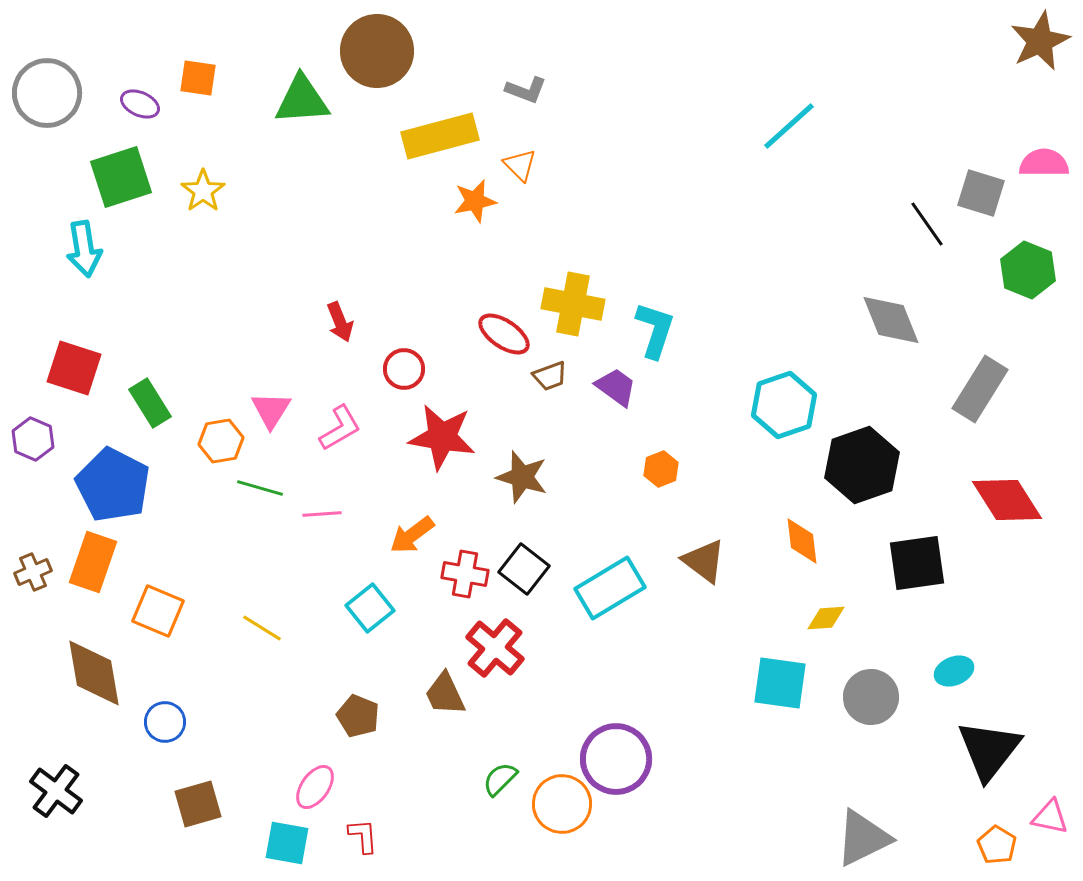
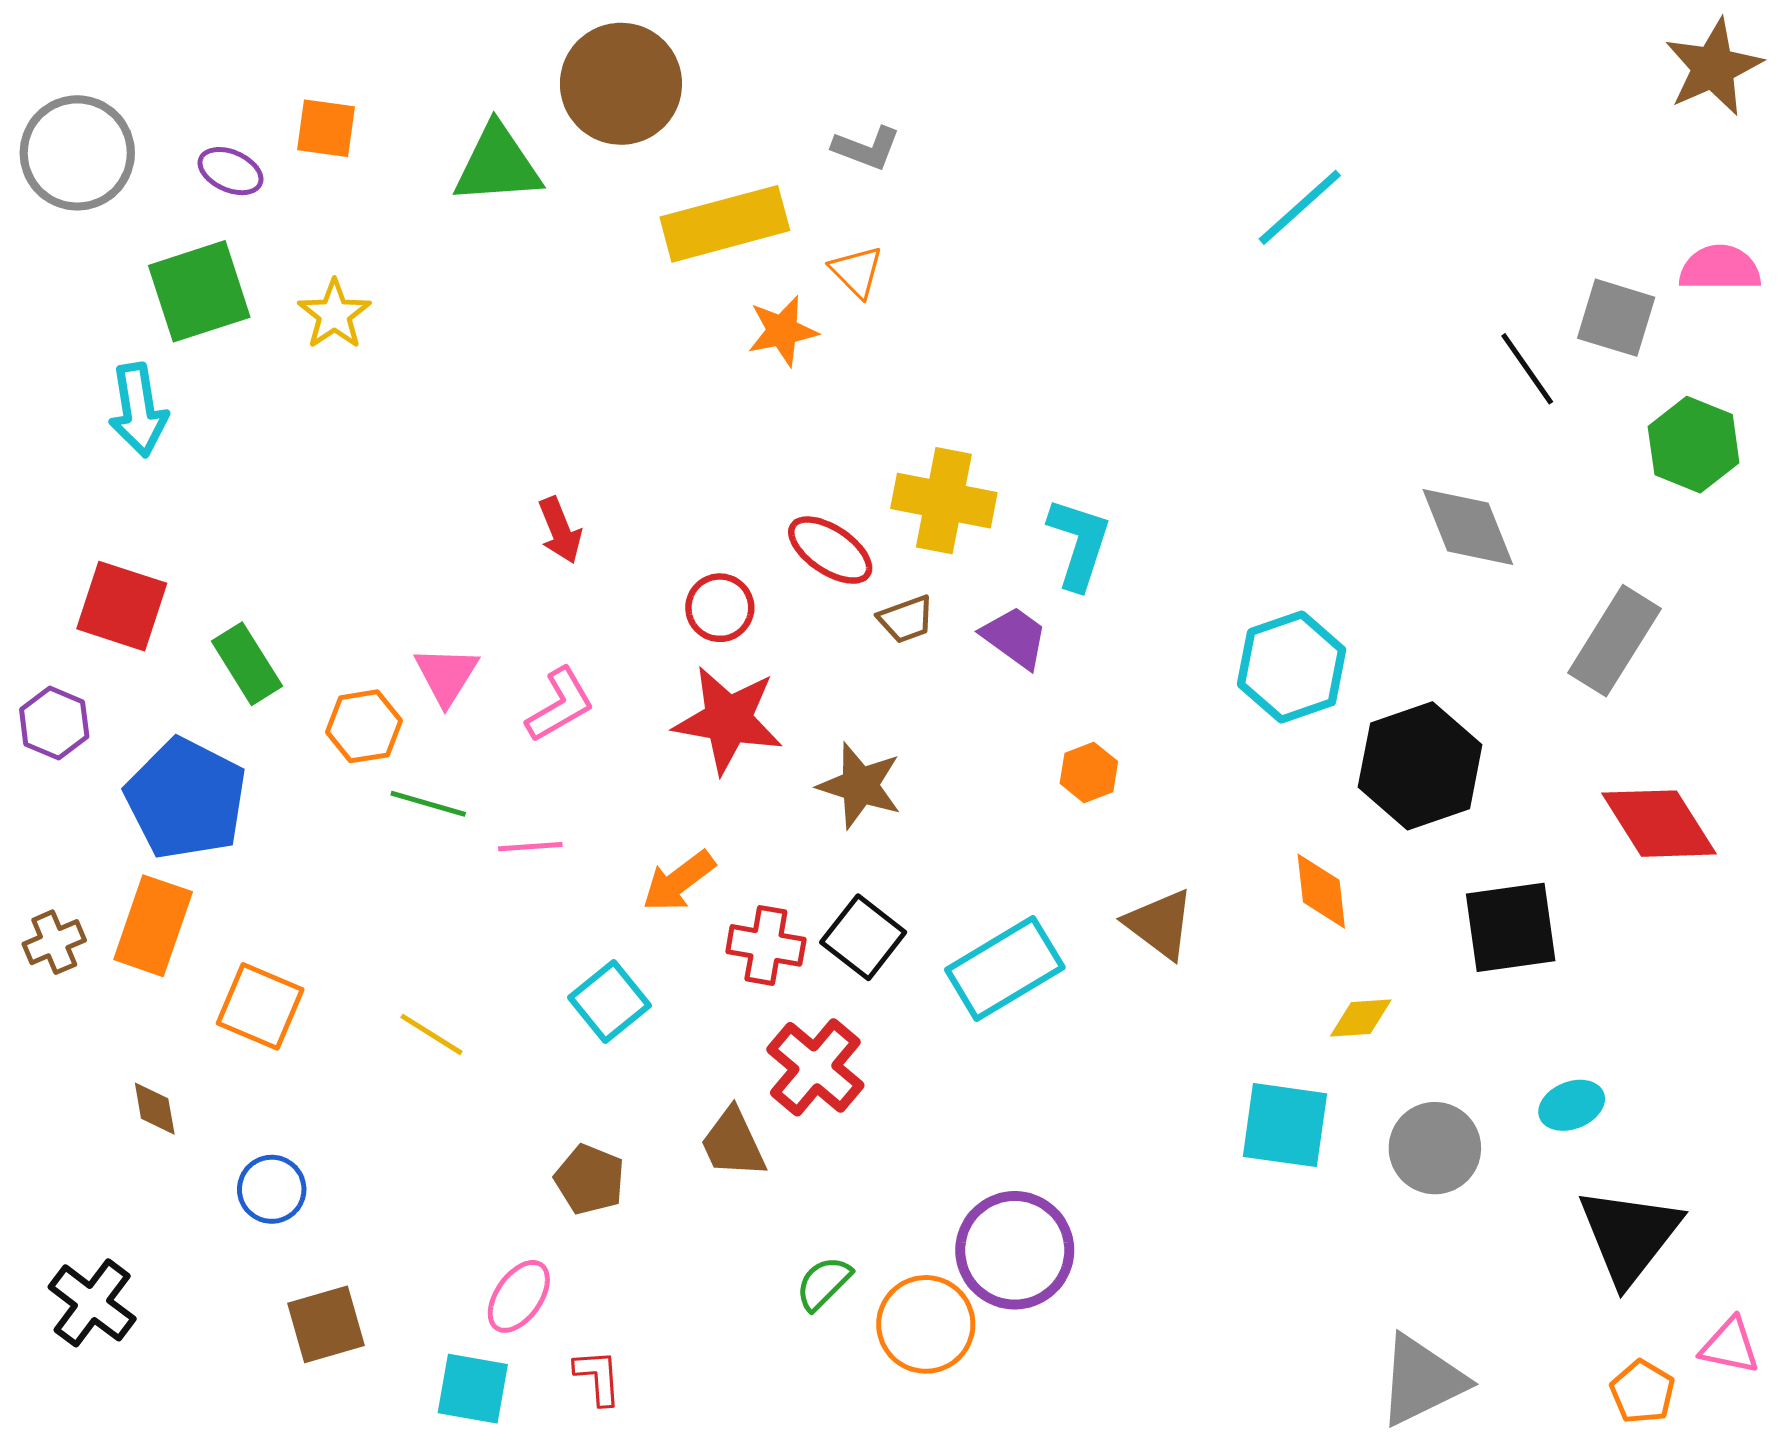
red circle: (404, 369) -> (720, 608), moved
brown diamond: (94, 673) -> (155, 1109), size x0.5

